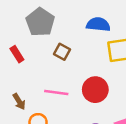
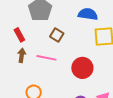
pink line: (56, 92) -> (46, 58), moved
brown arrow: (19, 102) -> (22, 55), moved, turned -144

